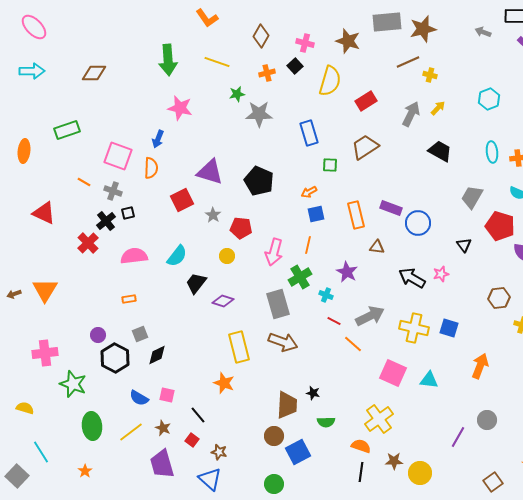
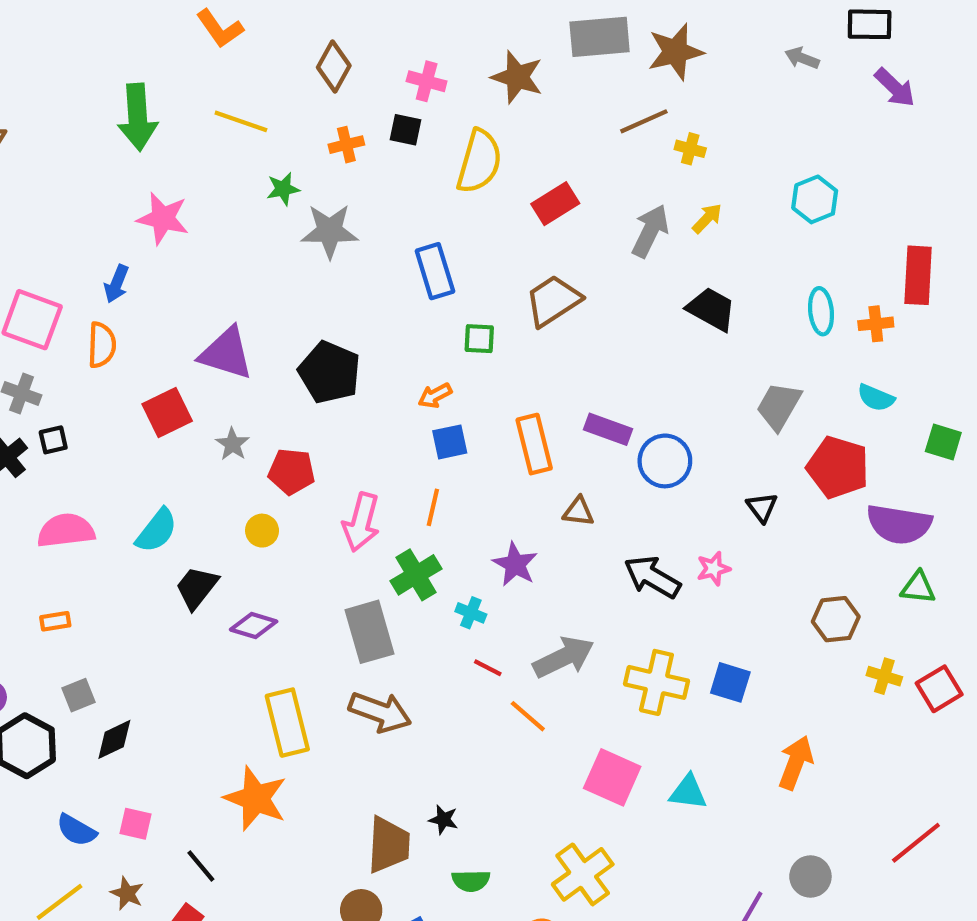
black square: (295, 66) -> (405, 130), turned -35
orange star: (224, 383) -> (256, 798), size x1.4

